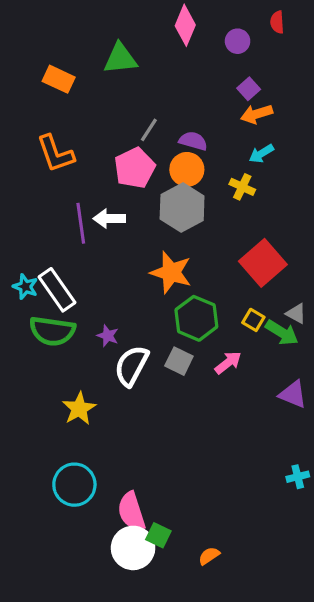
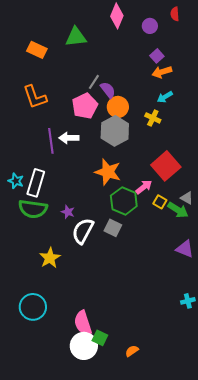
purple semicircle: (193, 141) -> (108, 90), moved, turned 36
white rectangle: (57, 290) -> (36, 183), turned 52
pink arrow: (228, 363) -> (144, 187), moved
cyan circle: (74, 485) -> (33, 307), moved

